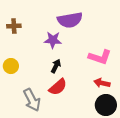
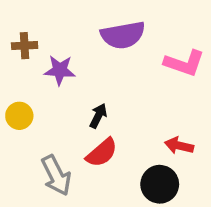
purple star: (53, 40) -> (60, 70), moved
pink L-shape: (100, 57) -> (184, 63), moved
black circle: (106, 105) -> (160, 184), moved

